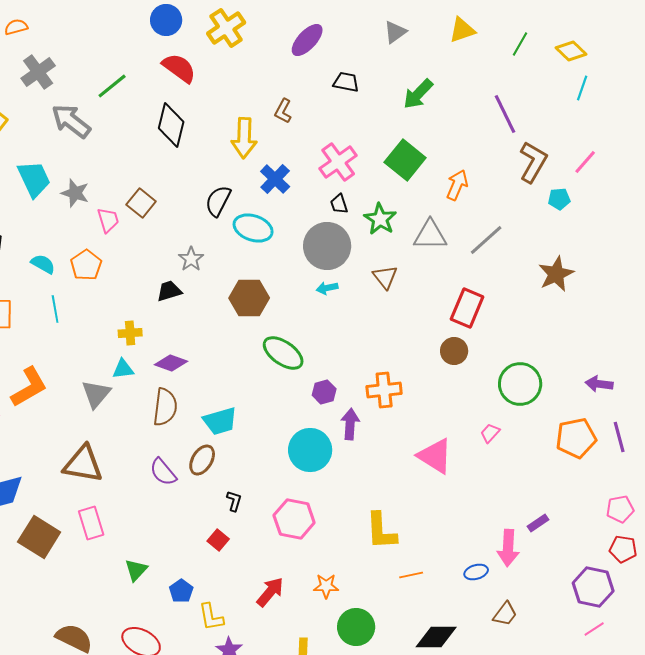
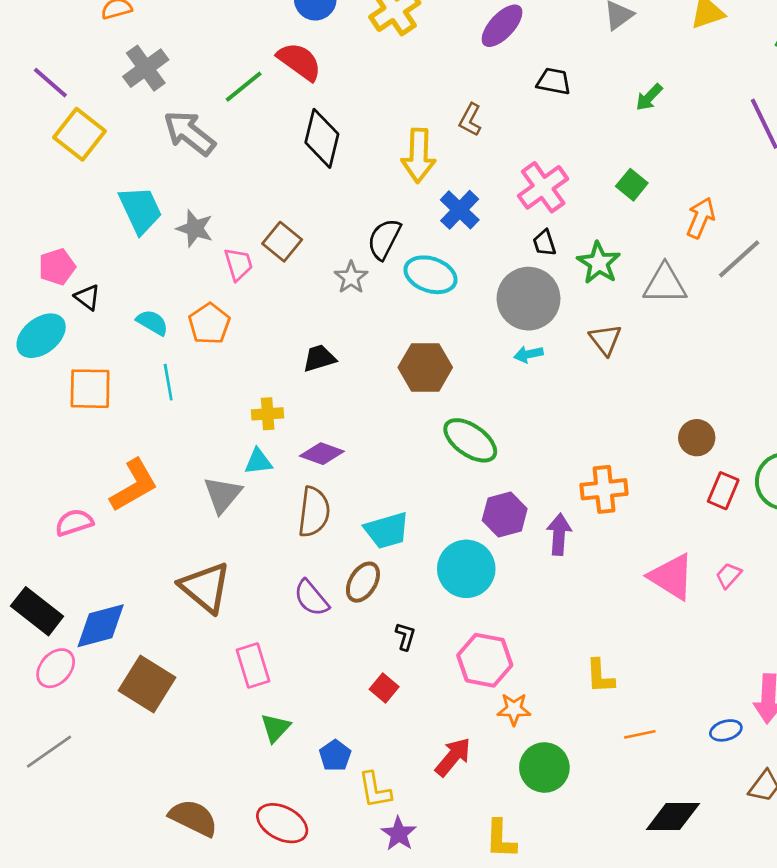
red semicircle: (179, 68) -> (299, 61), moved
green arrow: (418, 94) -> (649, 97), size x0.7
green square: (405, 160) -> (632, 185), size x0.6
gray line: (486, 240) -> (739, 259), moved
gray star: (191, 259) -> (351, 277), moved
red rectangle: (467, 308) -> (723, 491), moved, size x0.7
purple hexagon: (324, 392) -> (505, 515), moved, size x1.4
pink trapezoid: (490, 433) -> (729, 575), moved
cyan circle: (310, 450) -> (466, 569), moved
brown triangle: (83, 464) -> (205, 587), turned 30
pink rectangle: (91, 523) -> (253, 666), moved
yellow L-shape: (381, 531) -> (600, 676), size x0.7
orange star: (326, 586) -> (514, 709), moved
green circle: (356, 627) -> (544, 768), moved

